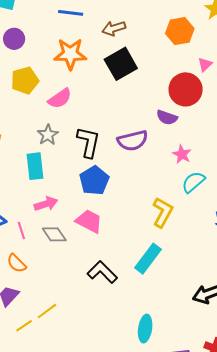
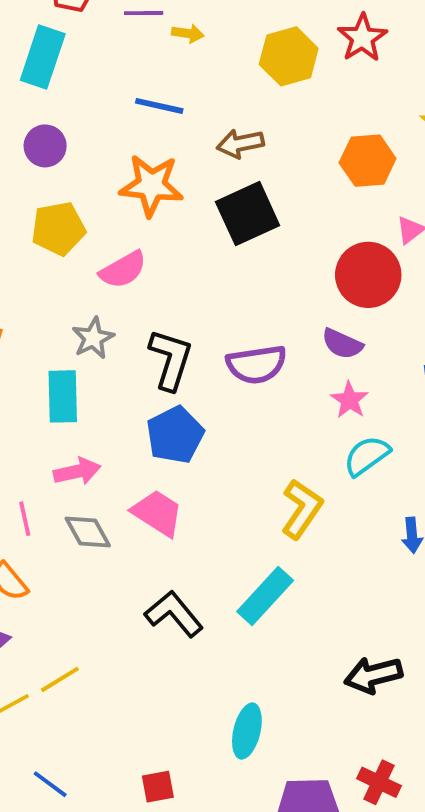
purple semicircle: (167, 117) -> (342, 344), moved

